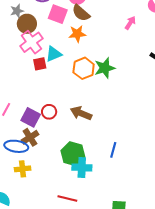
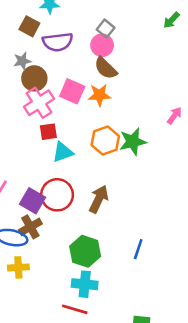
pink square: (58, 14) -> (72, 91), moved
pink arrow: (130, 23) -> (174, 116), moved
cyan triangle: (54, 54) -> (63, 152), moved
red circle: (49, 112) -> (57, 195), size x1.6
brown arrow: (81, 113) -> (99, 199), turned 90
cyan cross: (82, 168) -> (85, 284), moved

